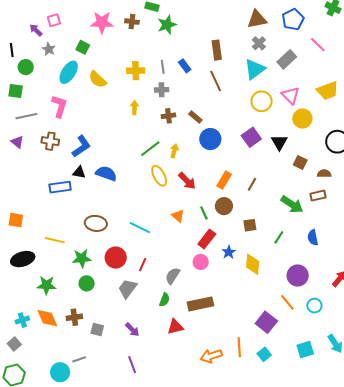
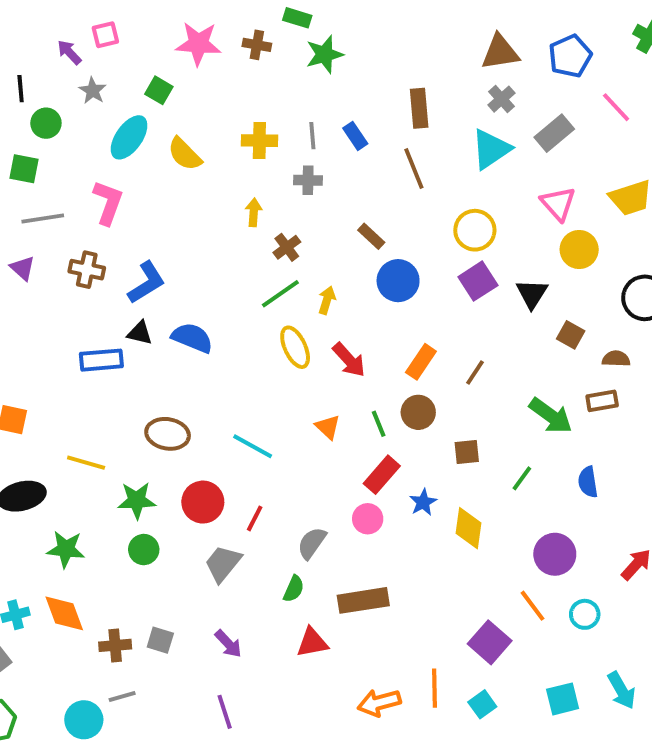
yellow circle: (262, 101) -> (475, 230), moved
brown cross: (168, 116) -> (287, 247), moved, turned -32
brown cross: (74, 317) -> (115, 645), moved

